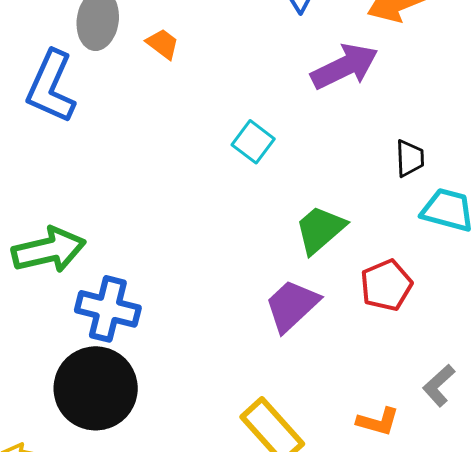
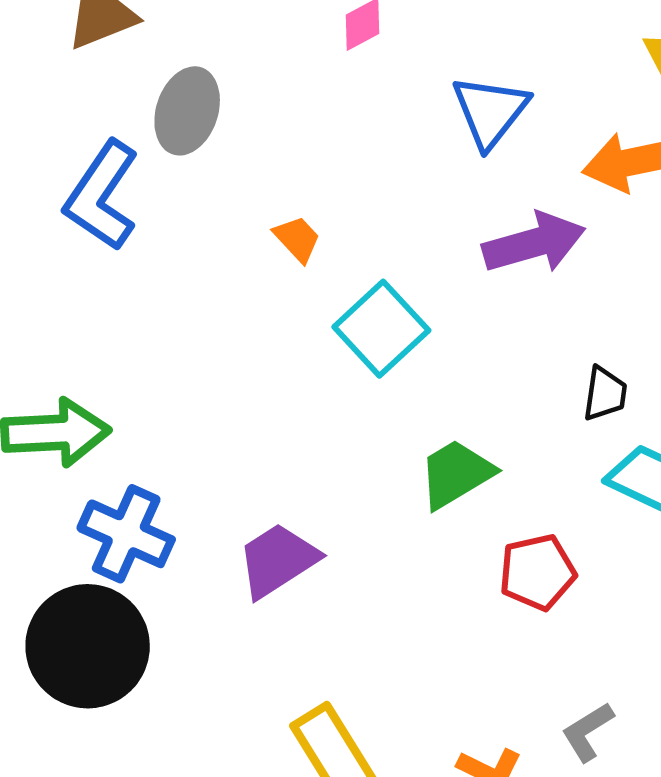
orange trapezoid: (163, 44) -> (297, 239), moved
cyan square: (253, 142) -> (381, 329), size x1.5
purple trapezoid: (292, 306) -> (278, 560), moved

